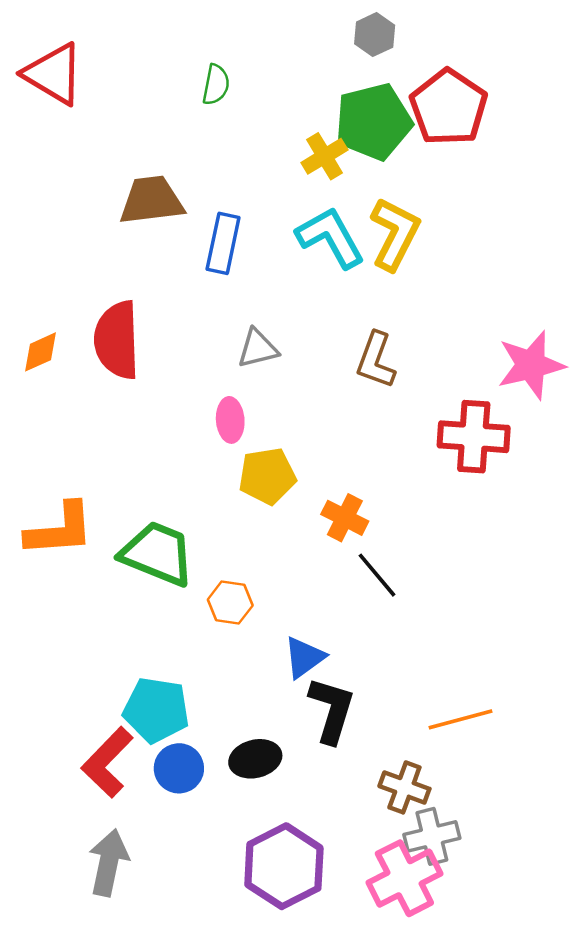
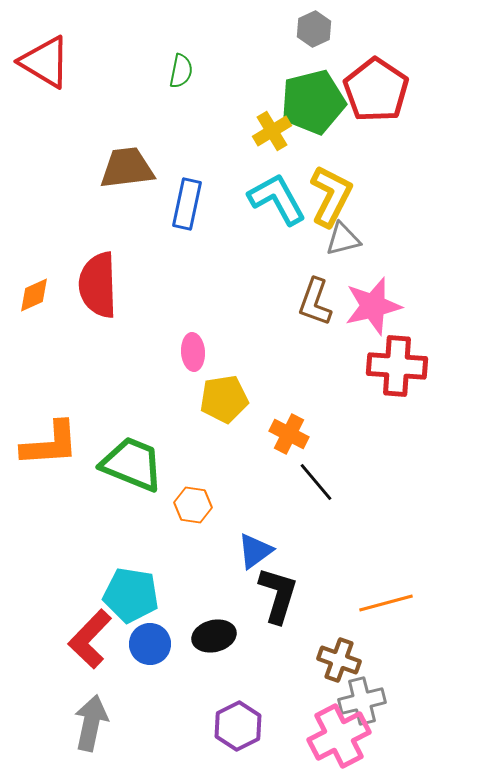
gray triangle: (258, 348) -> (343, 239), moved
pink star: (531, 365) -> (373, 306), moved
purple hexagon: (284, 866) -> (238, 726), size x0.7

